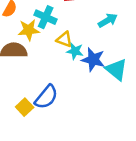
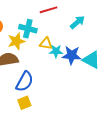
blue semicircle: (46, 97) -> (25, 82), moved
yellow square: (25, 107) -> (24, 103), turned 32

